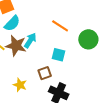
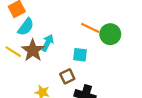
orange line: (60, 26) -> (90, 28), moved
brown star: (16, 46) -> (33, 50), turned 30

